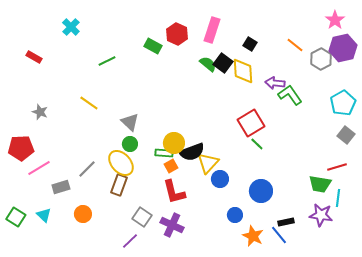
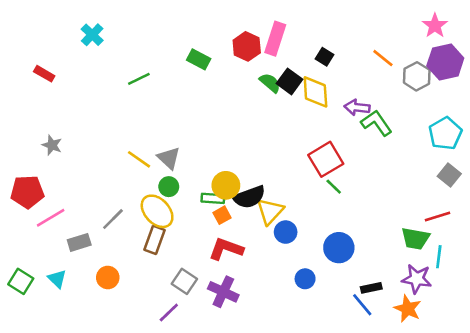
red hexagon: (177, 34) -> (247, 46), moved
yellow line: (89, 103) -> (139, 159), moved
red L-shape: (174, 192) -> (226, 249), turned 124
orange star: (253, 236) -> (408, 309), moved

